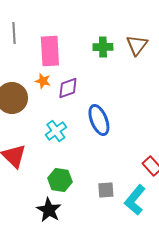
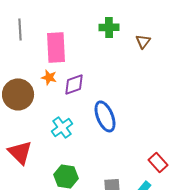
brown triangle: (137, 45) -> (143, 41), size x0.7
green cross: (103, 47) -> (109, 27), moved

